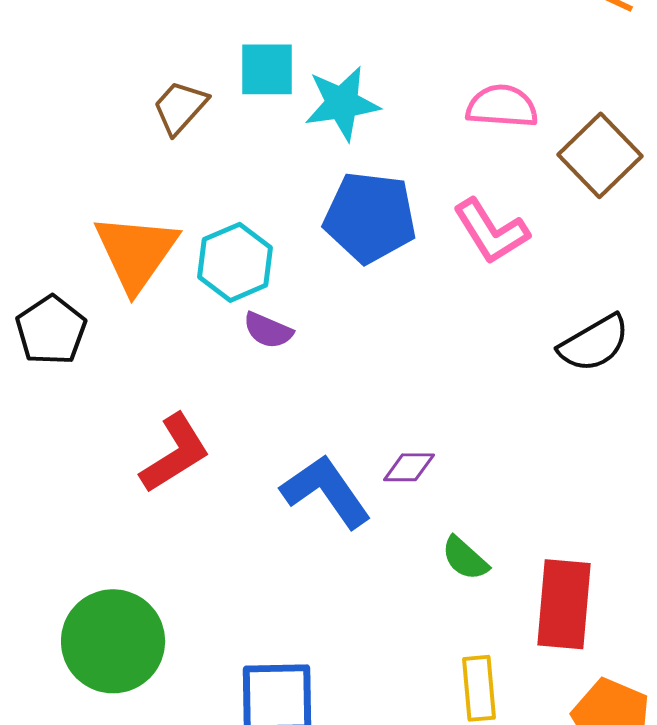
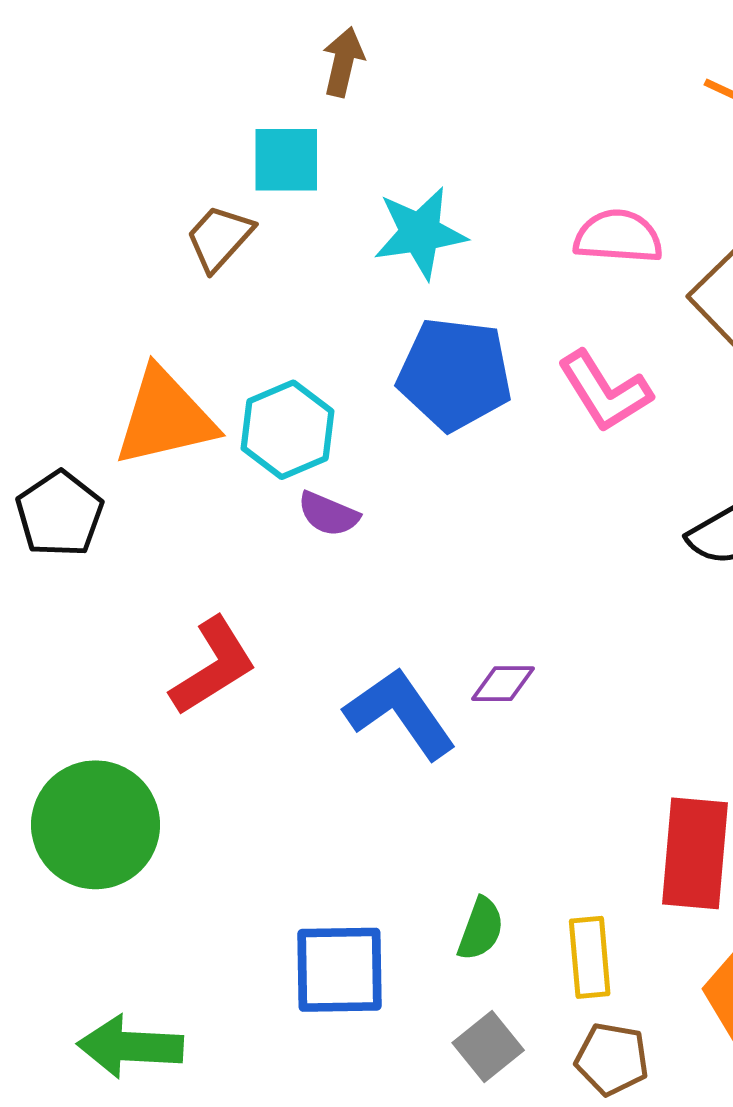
cyan square: (267, 69) -> (286, 160), moved
orange triangle: (136, 252) -> (165, 417), turned 42
green semicircle: (465, 558) -> (481, 929), moved, turned -112
green circle: (113, 641) -> (96, 825), moved

